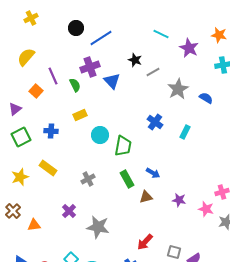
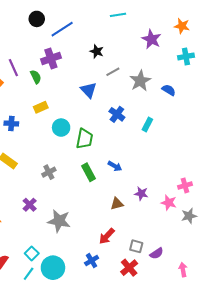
cyan line: (161, 34) -> (118, 15), moved, turned -35
gray line: (153, 72) -> (113, 72), moved
blue triangle: (112, 81) -> (88, 90), moved
brown triangle: (146, 197) -> (117, 204), moved

